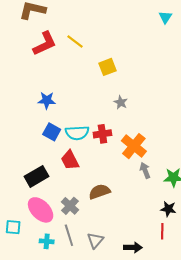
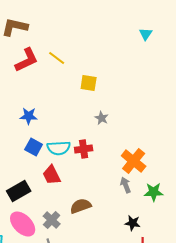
yellow square: (108, 67) -> (89, 83), turned 30
orange cross: (134, 146) -> (134, 161), moved
black star: (168, 209) -> (133, 223), moved

